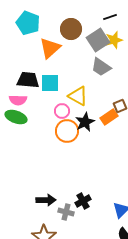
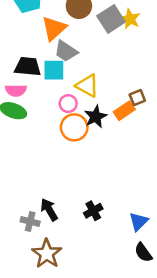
yellow star: (114, 40) -> (130, 19), turned -30
gray trapezoid: (101, 67) -> (66, 51), moved
black arrow: (46, 200) -> (49, 210), turned -120
gray cross: (66, 212) -> (30, 222), moved

